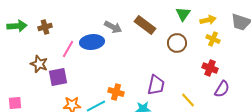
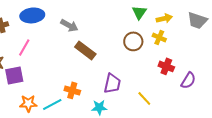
brown rectangle: (145, 25) -> (85, 50), moved
yellow cross: (213, 39) -> (159, 37), moved
blue ellipse: (92, 42) -> (32, 15), moved
purple semicircle: (222, 89) -> (188, 80), moved

